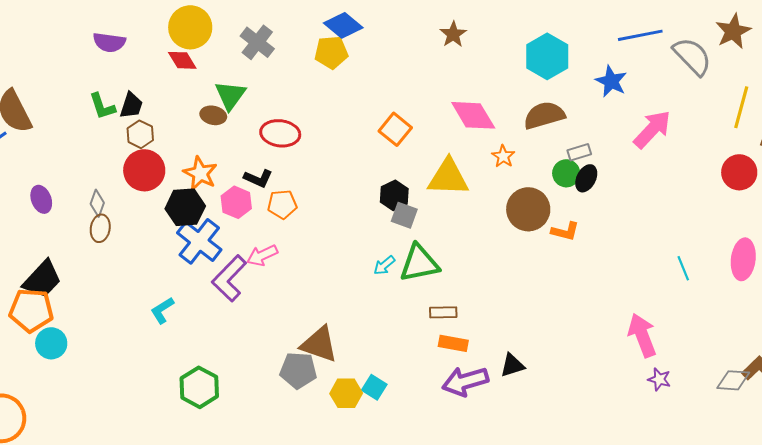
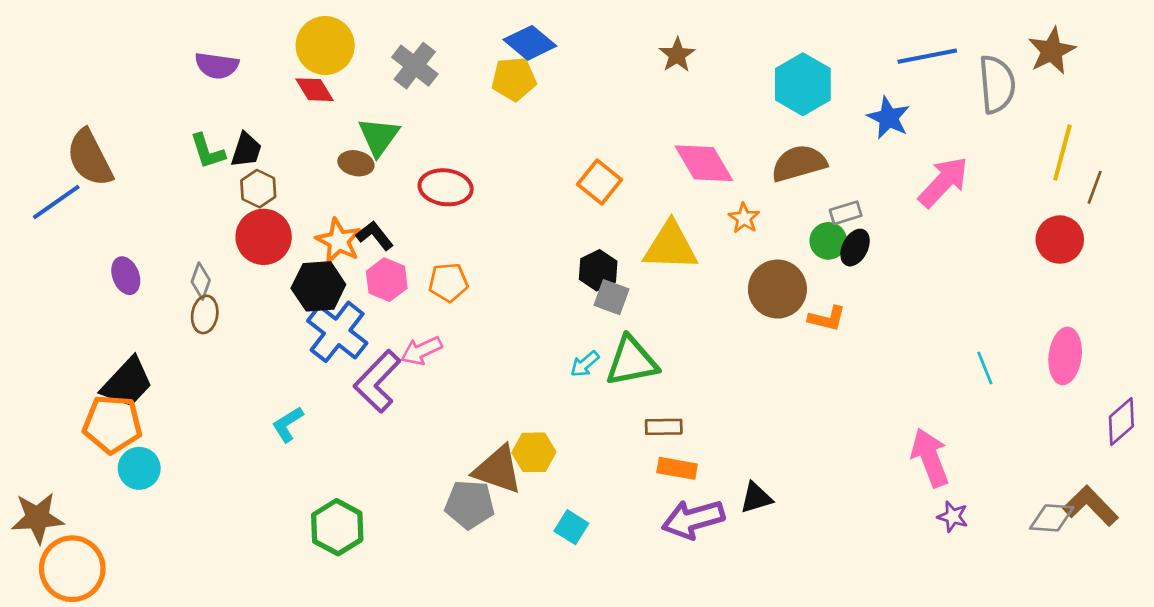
gray semicircle: (692, 56) -> (997, 84), turned 39
black L-shape: (258, 178) -> (375, 236), moved, turned -152
yellow hexagon: (346, 393) -> (534, 452), moved

